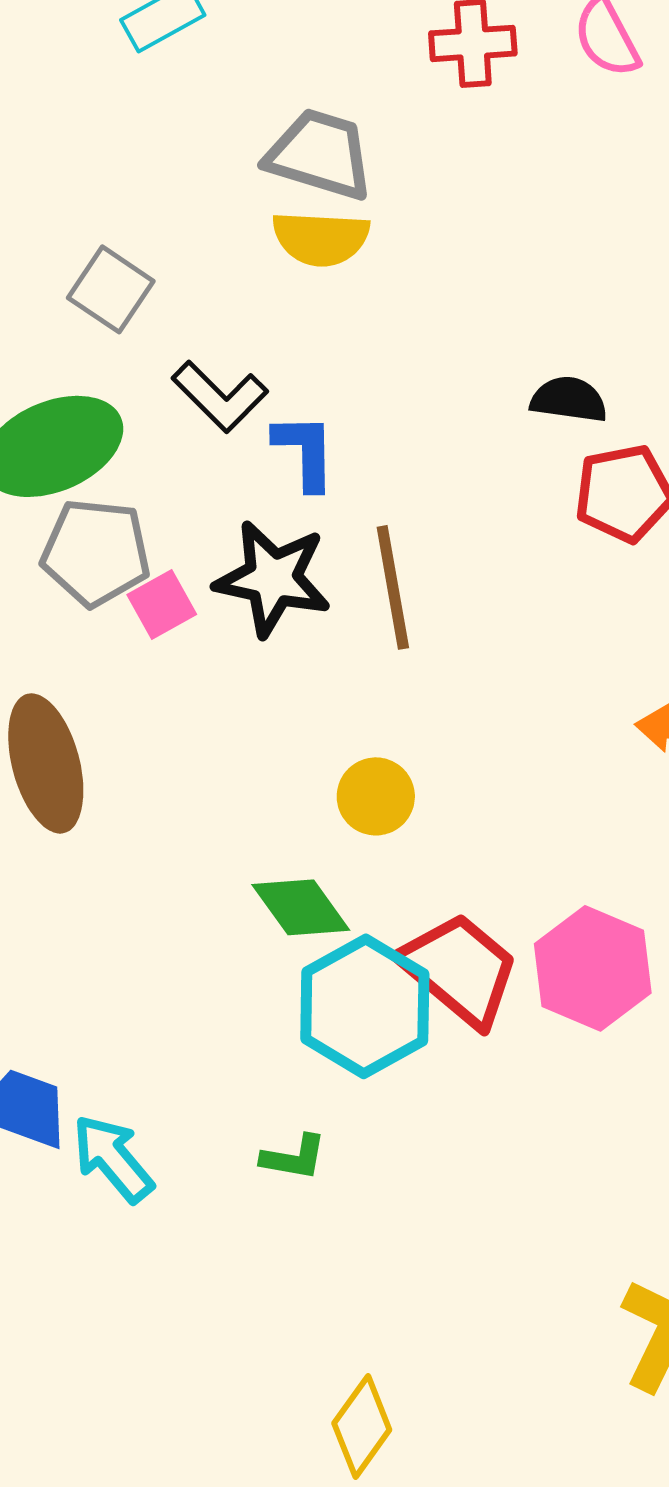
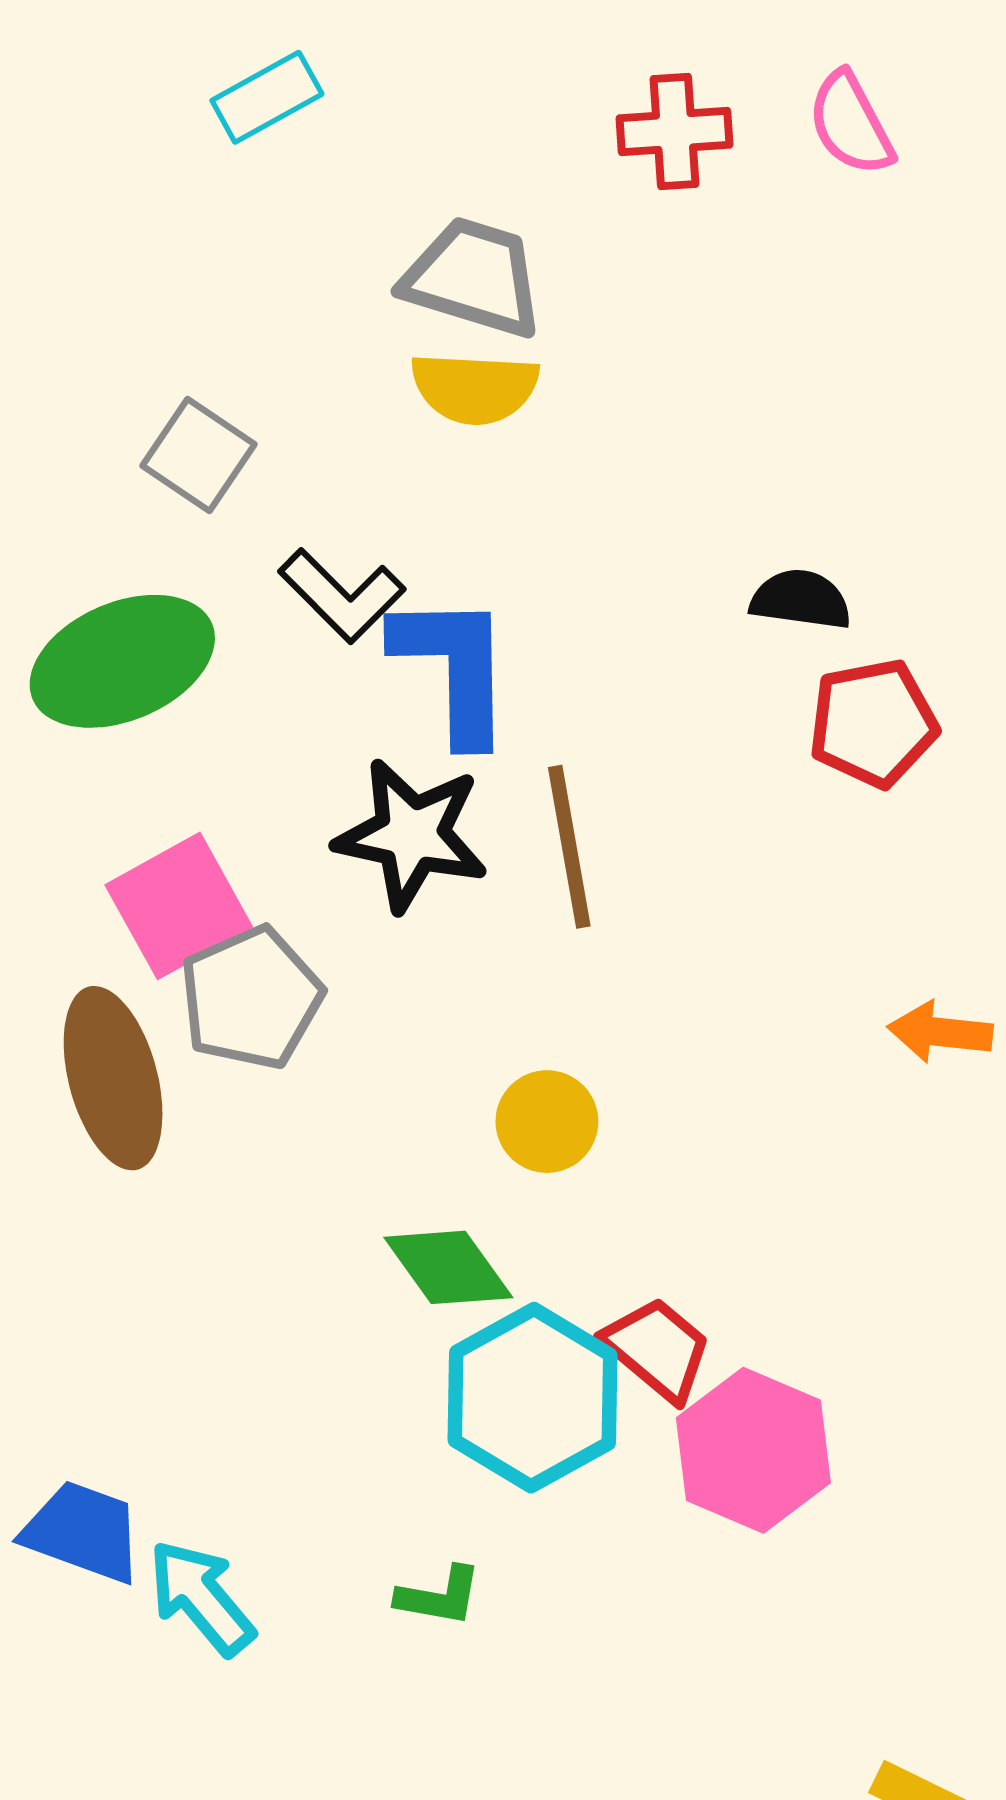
blue L-shape: (305, 451) -> (454, 668), size x1.5
gray pentagon: (96, 552) -> (251, 998), moved, turned -30
pink square: (162, 604) -> (179, 906), moved, size x1.6
pink hexagon: (593, 968) -> (753, 1450), moved
red trapezoid: (460, 969) -> (657, 1349), size x0.7

